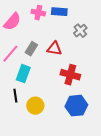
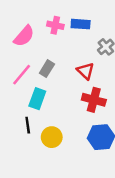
red triangle: (54, 49) -> (85, 71), moved, turned 35

